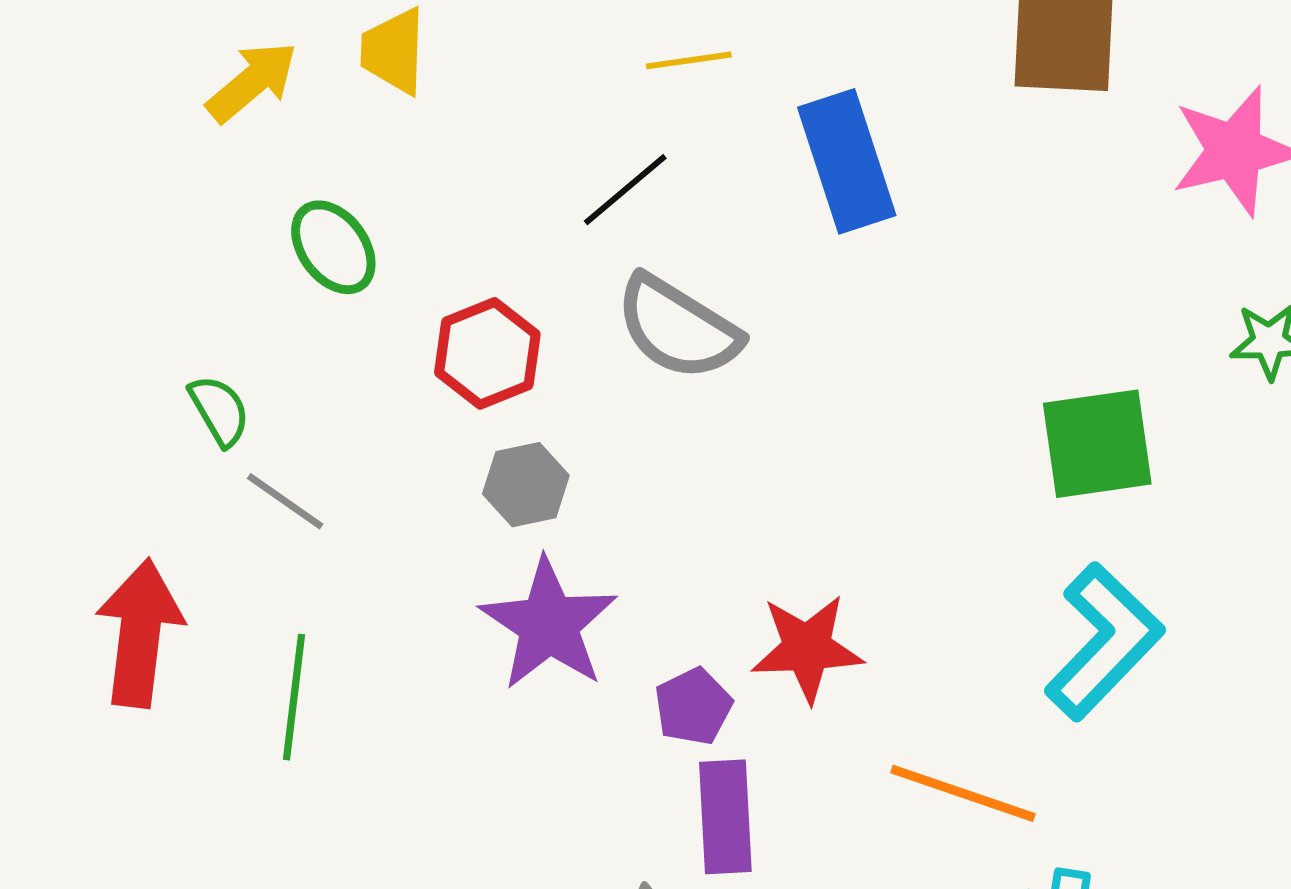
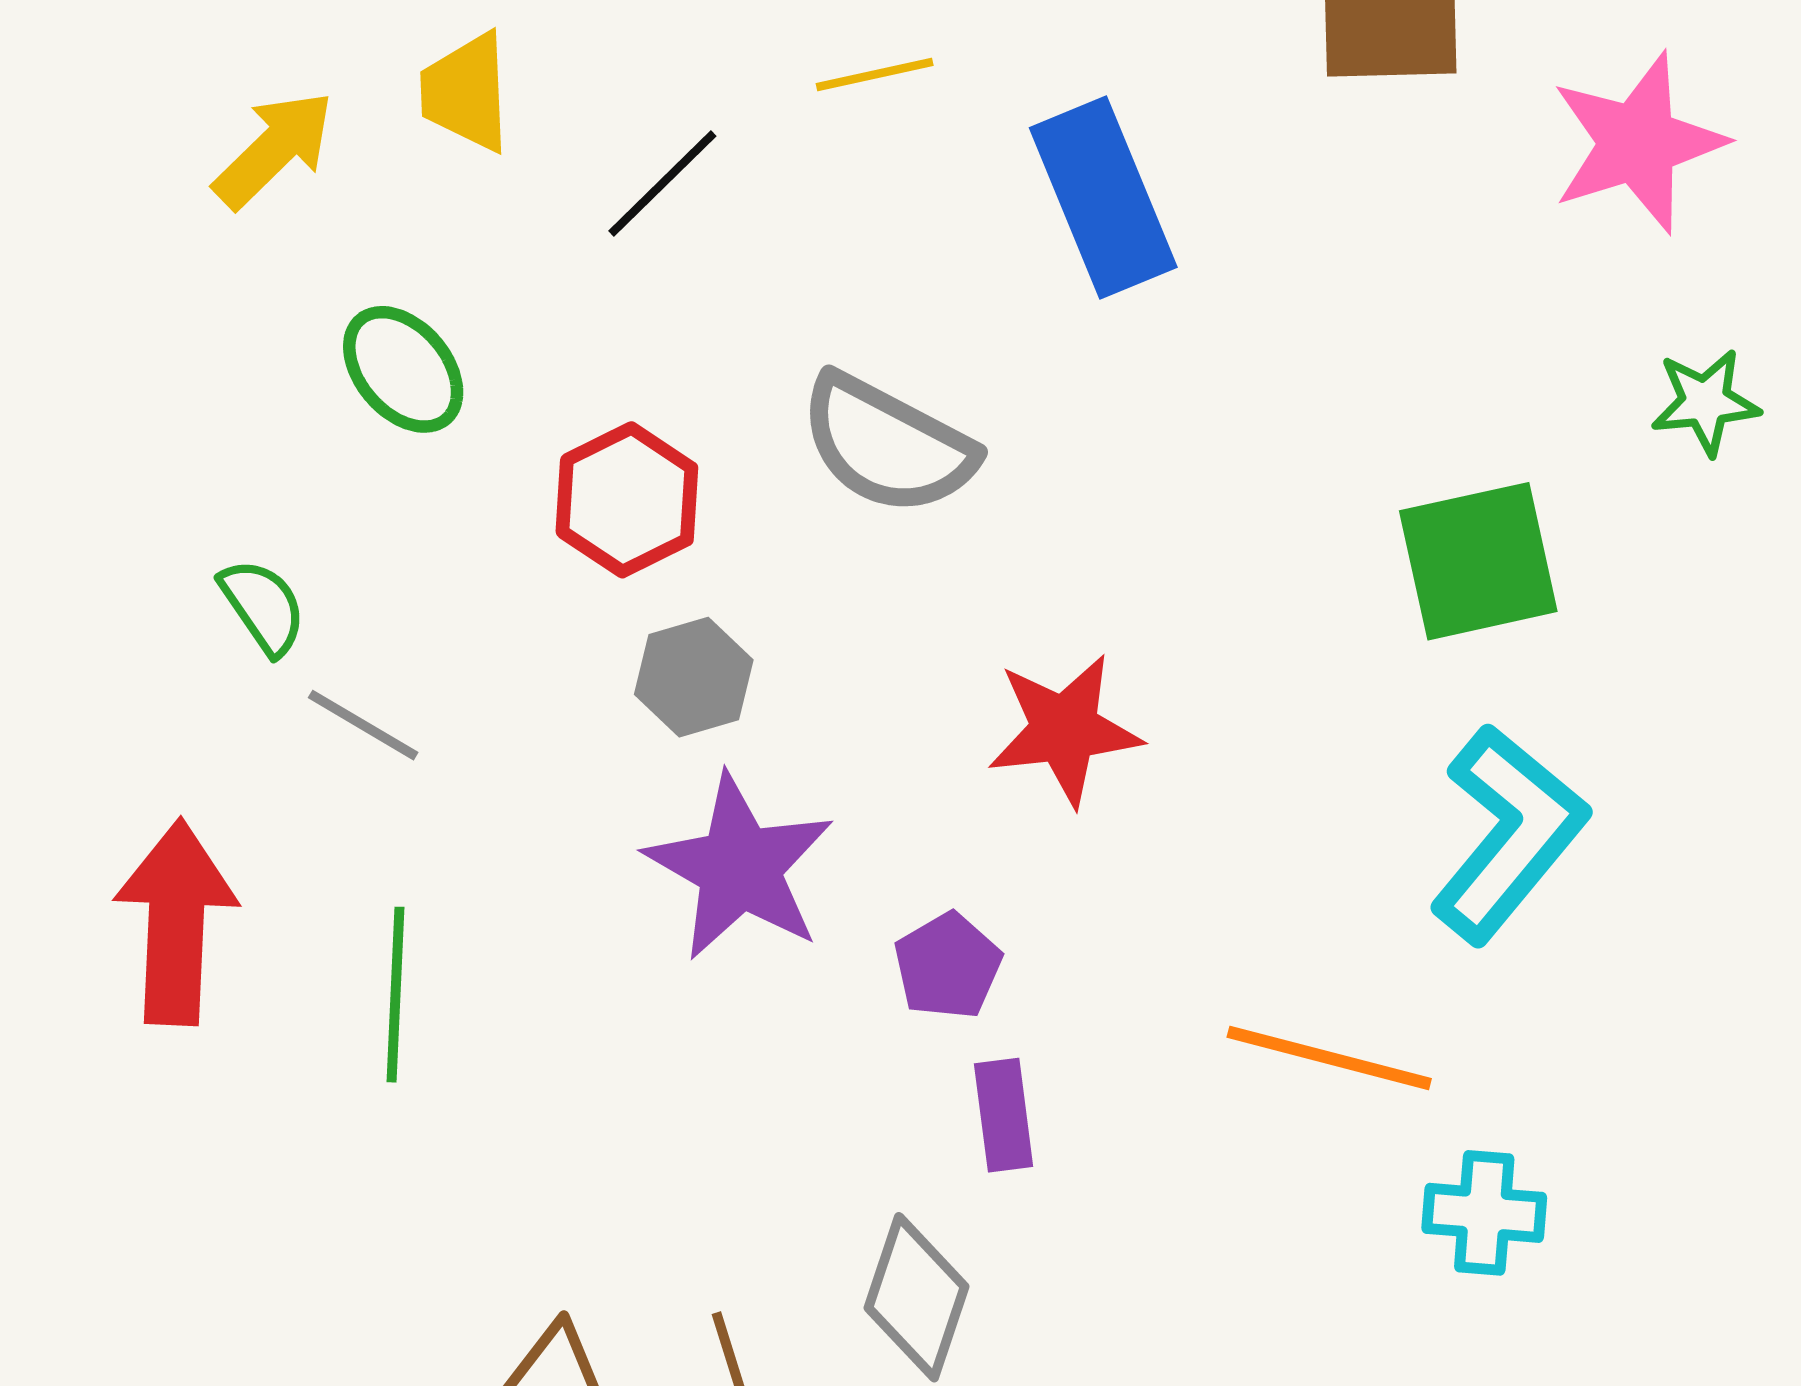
black line: (625, 190) -> (662, 184), moved
red star: (807, 648) -> (1064, 730), moved
purple rectangle: (725, 817) -> (1004, 1115), size x0.7

